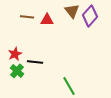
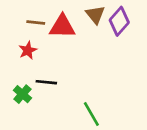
red triangle: (47, 20) -> (62, 27), size x1.5
red star: (15, 54) -> (28, 50), moved

